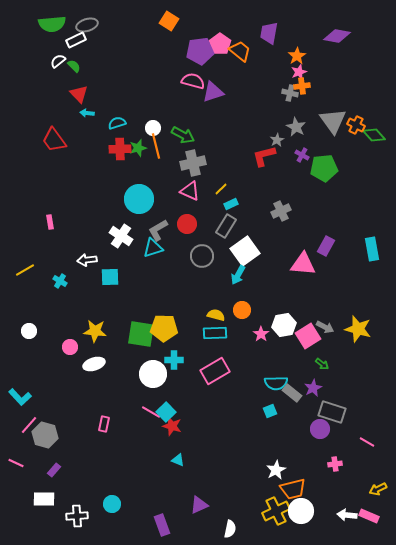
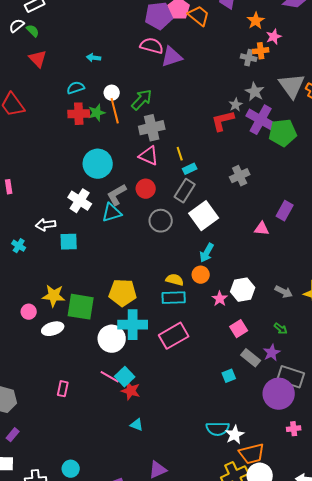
pink star: (299, 72) -> (274, 37), moved
cyan arrow: (87, 113) -> (94, 58), moved
green arrow: (183, 135) -> (142, 100), turned -75
purple cross: (302, 155) -> (261, 120), size x2.0
yellow line: (221, 189) -> (180, 154), turned -64
pink triangle: (303, 264) -> (262, 229), size x0.6
cyan arrow: (238, 275) -> (207, 253), moved
green square: (141, 334) -> (81, 307), moved
pink square: (308, 336) -> (239, 329), moved, size x0.7
cyan cross: (174, 360) -> (133, 325), size x1.6
cyan semicircle: (276, 383) -> (218, 429), moved
purple circle: (320, 429) -> (279, 394), size x1.6

